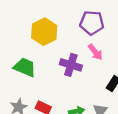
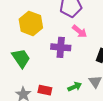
green trapezoid: (25, 67) -> (21, 58), turned 45

